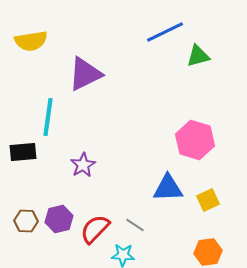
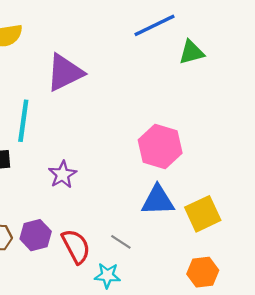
pink hexagon: (195, 140) -> (160, 147), moved
yellow square: (208, 200) -> (203, 214), size x1.4
red semicircle: (95, 229) -> (76, 246), turned 108

